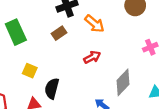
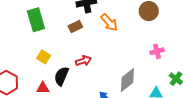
red arrow: (92, 57) -> (83, 61), moved

